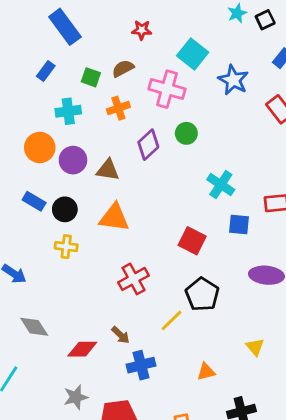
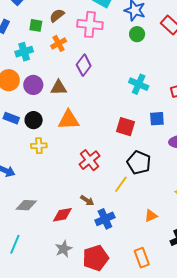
green circle: (186, 133) -> (137, 34), moved
blue square: (239, 225) -> (157, 119), moved
gray diamond: (34, 327) -> (26, 205), turned -45

